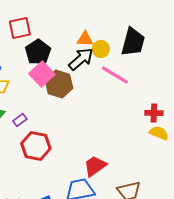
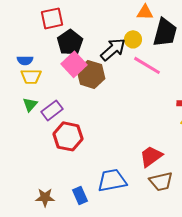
orange triangle: (85, 39) -> (145, 12), moved
purple rectangle: (20, 120) -> (52, 110), size x1.5
red trapezoid: (95, 166) -> (151, 156), moved

